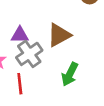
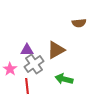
green arrow: (70, 74) -> (64, 79), turned 78

